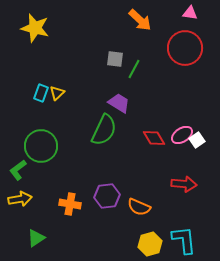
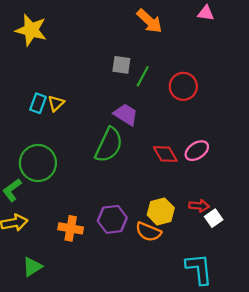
red circle: (185, 48) -> (183, 86), moved, size x0.7
white square: (197, 140) -> (214, 218), moved
red arrow: (184, 184) -> (199, 206), size x0.7
yellow hexagon: (150, 244) -> (161, 211), moved

